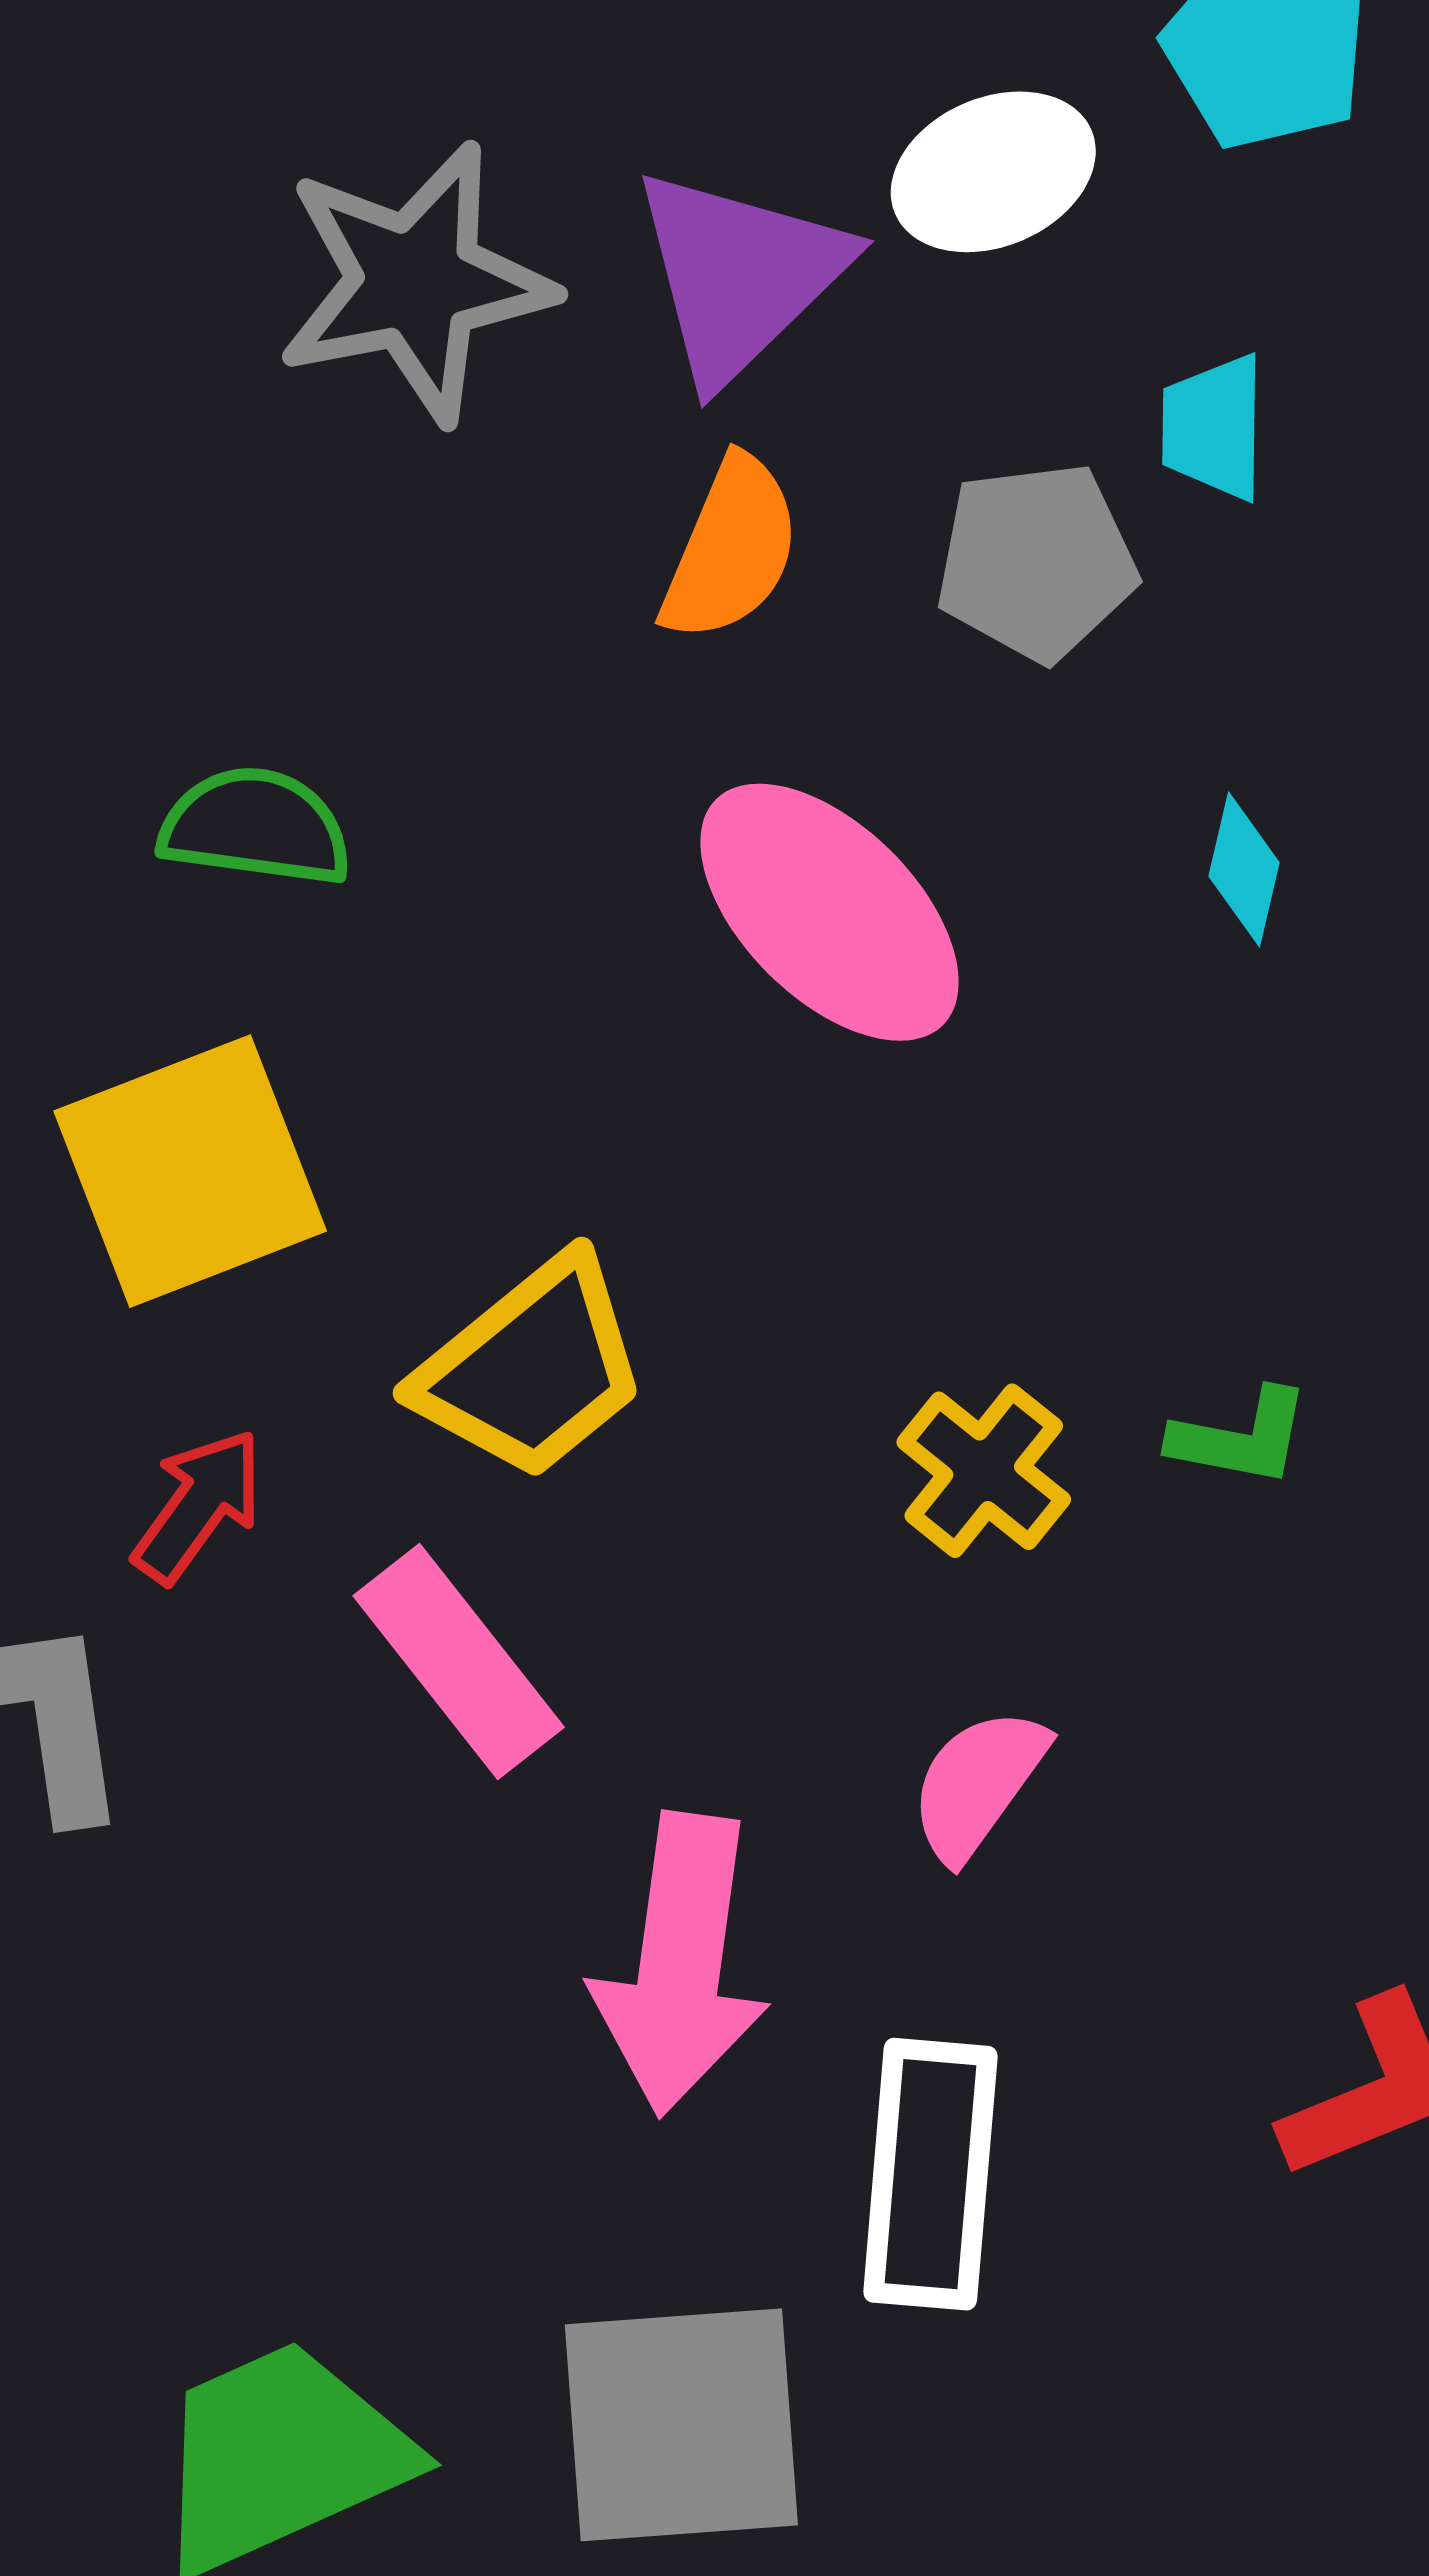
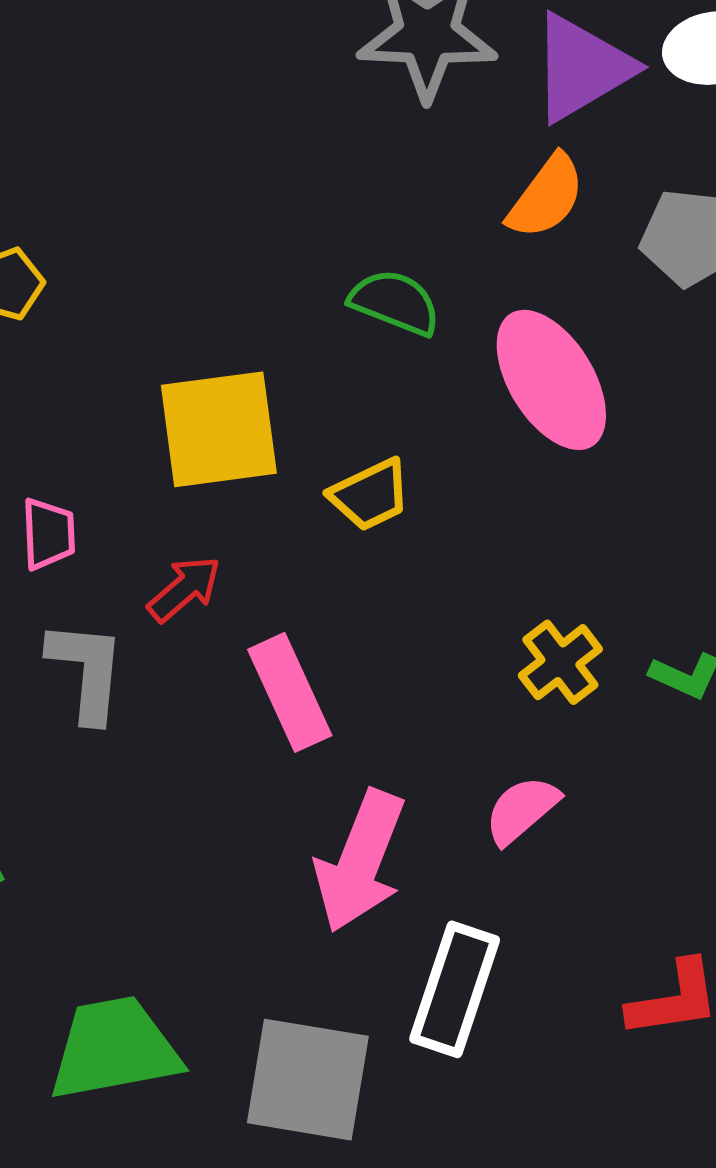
green semicircle: (255, 827) -> (395, 302), moved
yellow trapezoid: (532, 1368) -> (370, 495), moved, size x0.7

